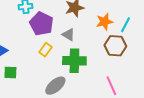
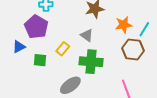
purple pentagon: (41, 24) -> (36, 27), moved
green square: (10, 73) -> (40, 60), moved

